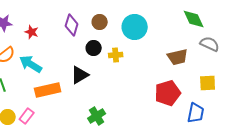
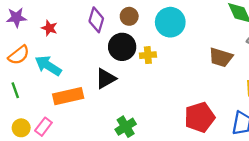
black circle: (94, 48) -> (122, 47), size x1.5
brown trapezoid: (178, 57) -> (221, 57), turned 30
red pentagon: (168, 93) -> (200, 117), moved

